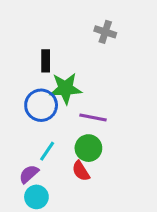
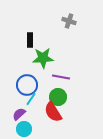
blue circle: (41, 105) -> (27, 85), moved
red semicircle: (81, 171) -> (53, 112), size x1.5

